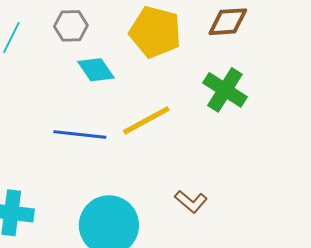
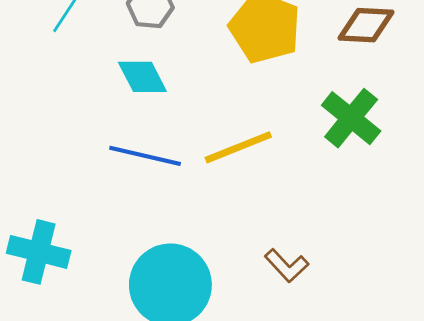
cyan diamond: (96, 70) -> (142, 77), moved

